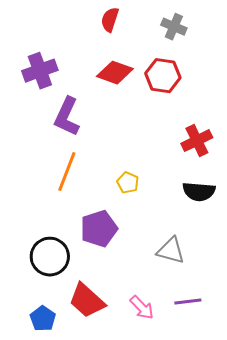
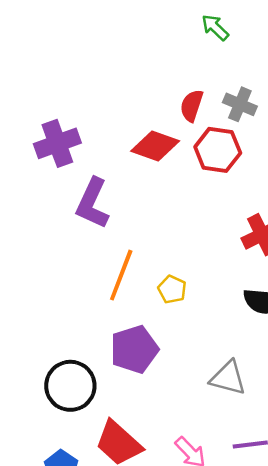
red semicircle: (110, 20) -> (192, 106), moved
gray cross: (174, 27) -> (240, 104), moved
orange line: (67, 172) -> (121, 275), moved

